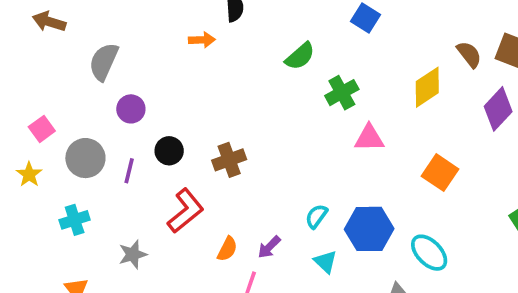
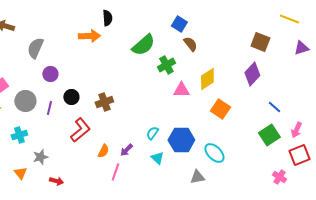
orange arrow: (202, 40) -> (89, 36), size x1.5
brown semicircle: (469, 54) -> (190, 44), moved
green semicircle: (300, 56) -> (143, 45), size x1.4
yellow diamond: (427, 87) -> (207, 79), moved
gray star: (133, 254) -> (40, 157), moved

